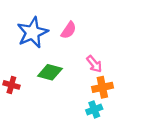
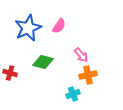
cyan cross: (94, 109) -> (73, 94), moved

